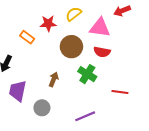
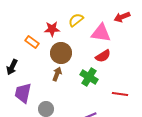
brown circle: (71, 47) -> (61, 53), moved
red semicircle: (102, 52) -> (103, 56), turned -42
brown arrow: (54, 79) -> (57, 74), moved

